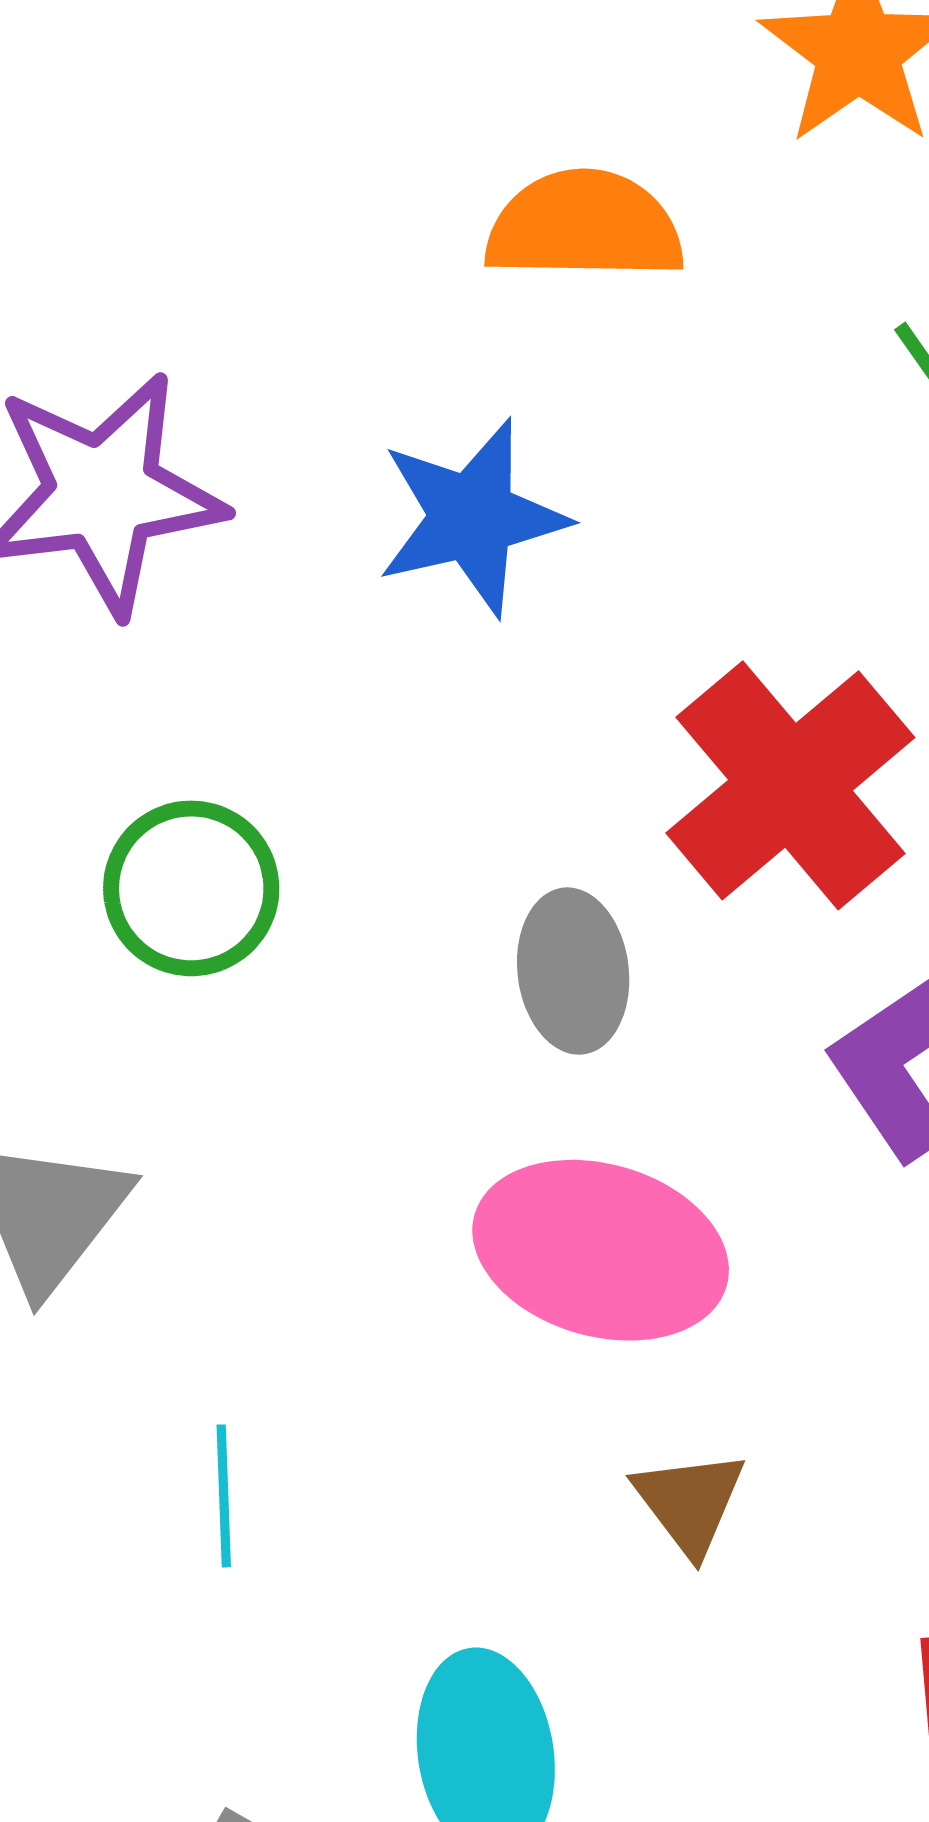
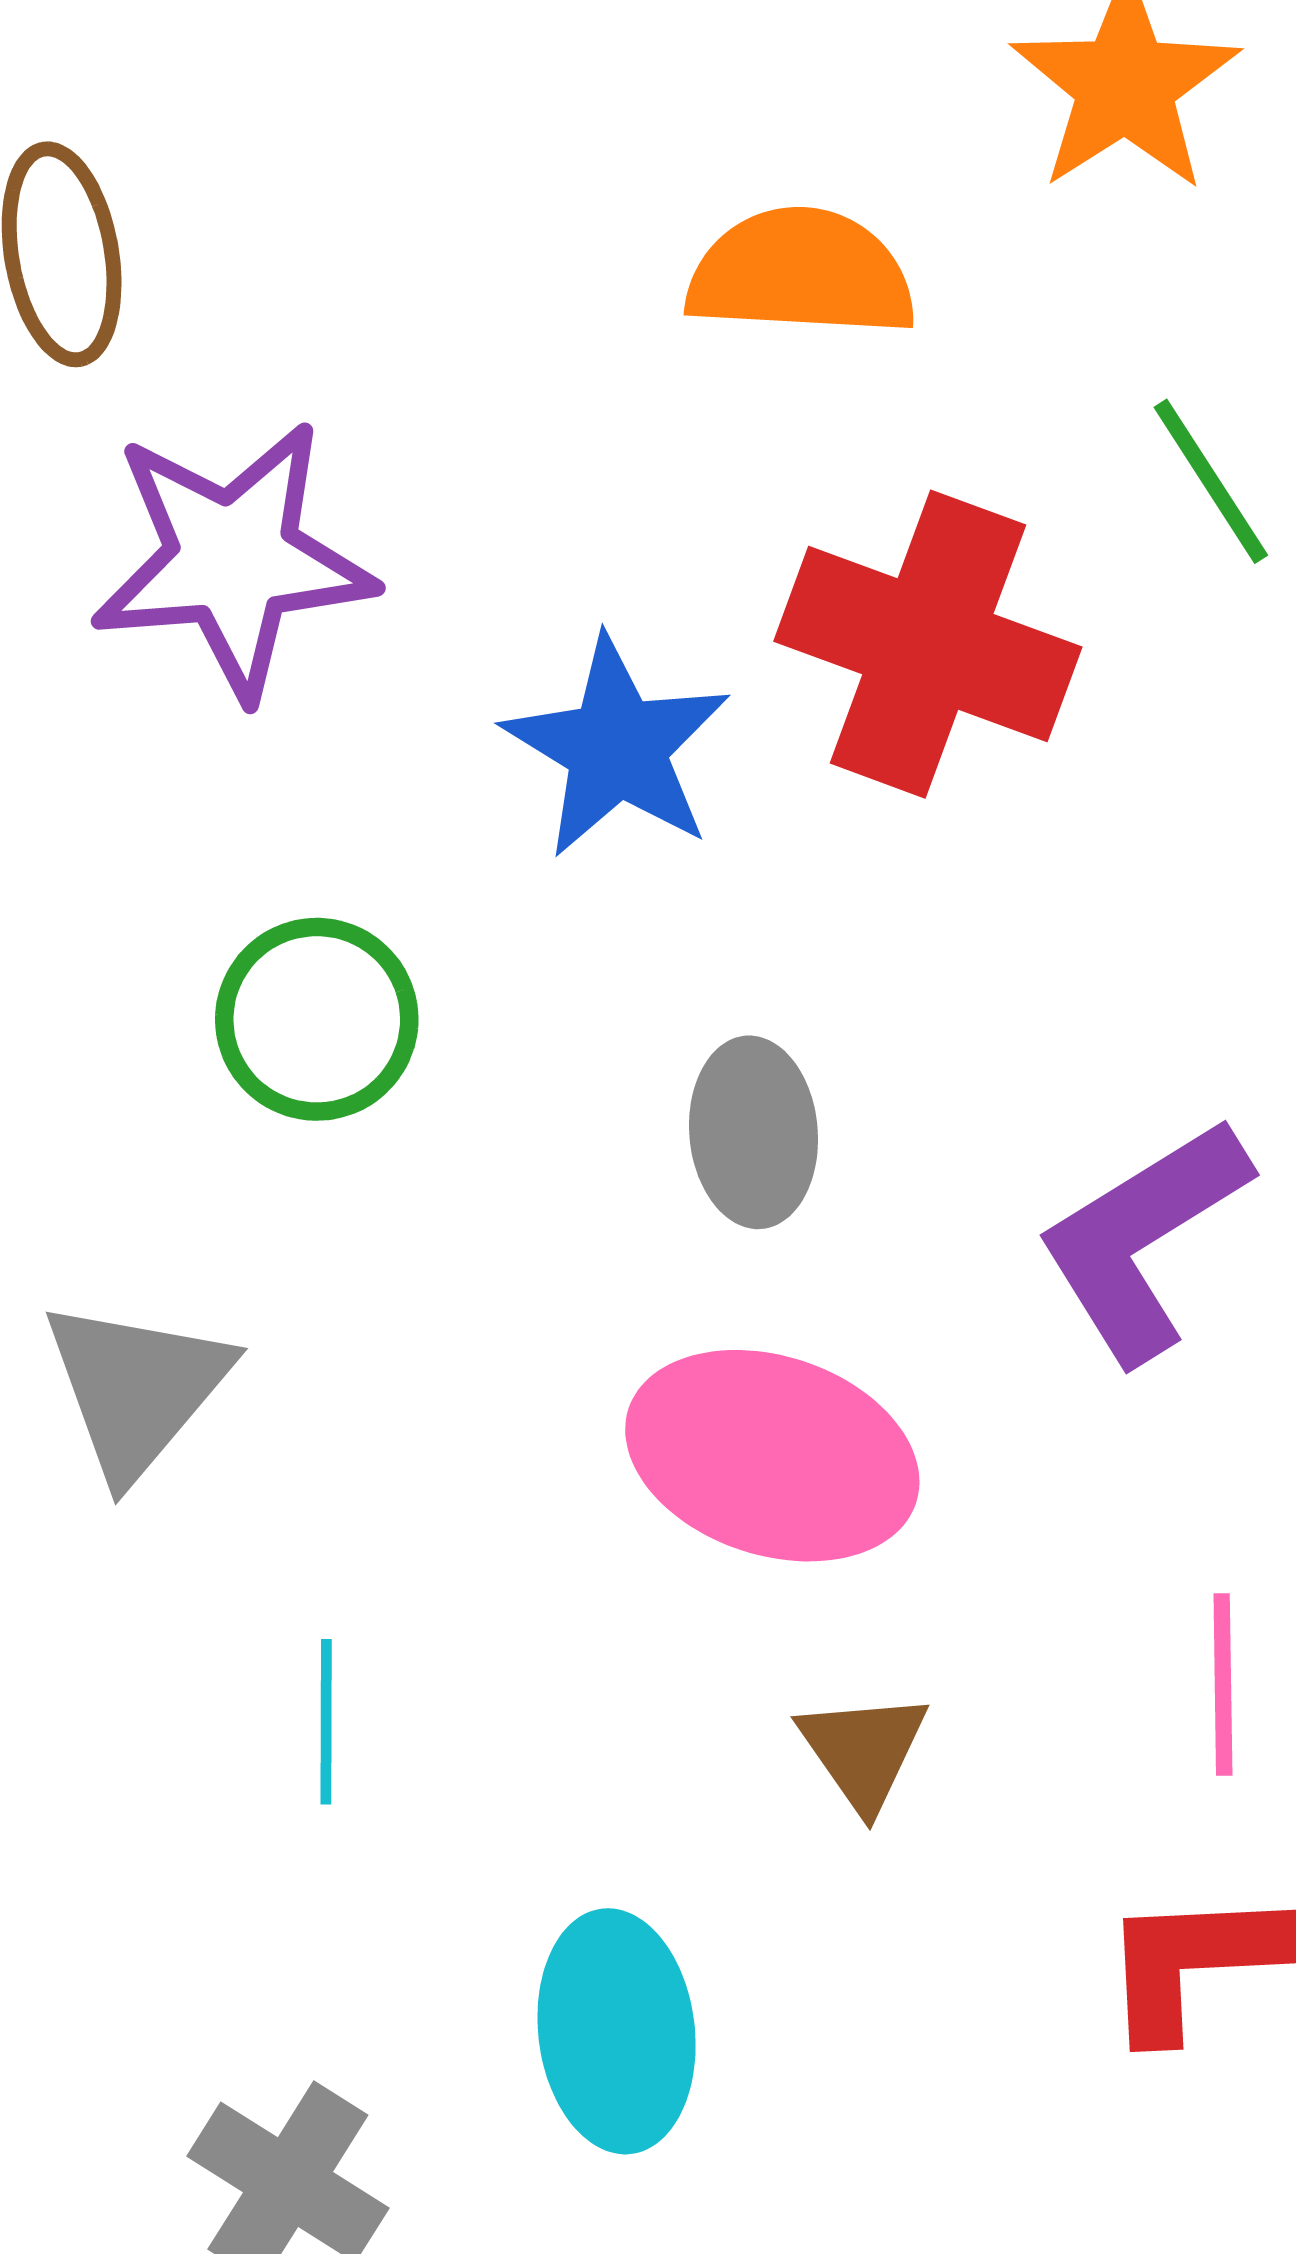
blue star: (472, 517) -> (617, 747), moved, turned -30
red cross: (790, 785) -> (928, 644), moved, turned -32

